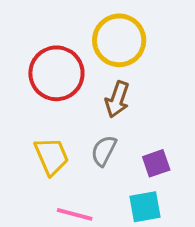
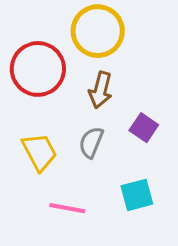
purple square: (156, 163) -> (144, 128), moved, turned -32

